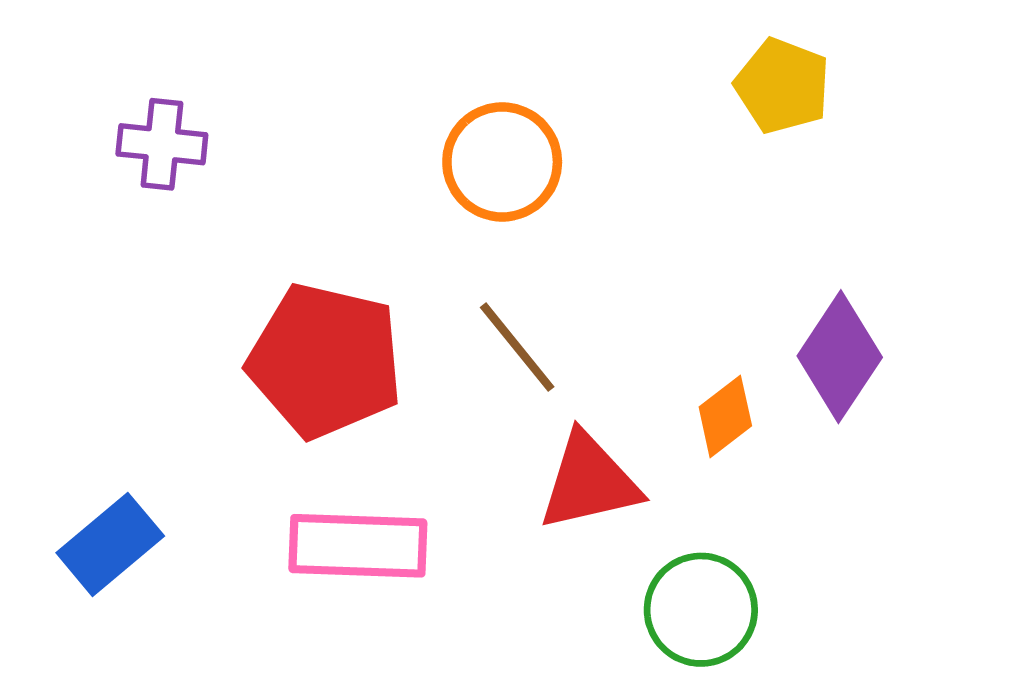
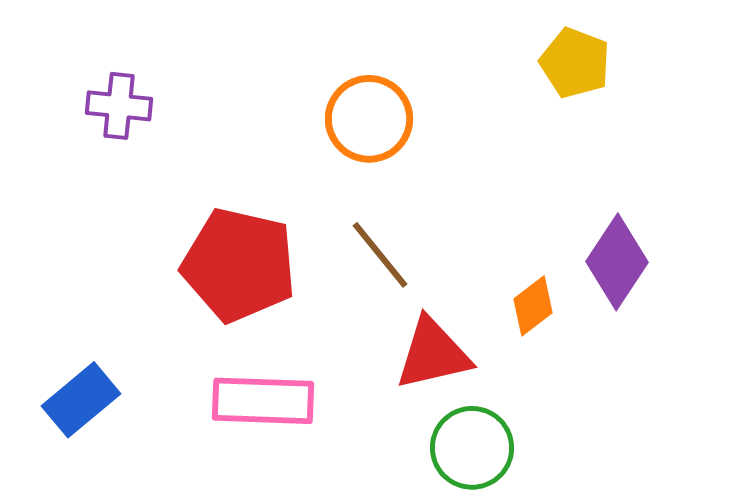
green circle: (701, 610) -> (472, 448), moved

